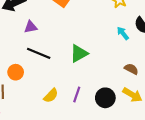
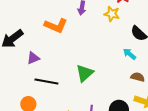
cyan arrow: (123, 33) -> (129, 54), moved

